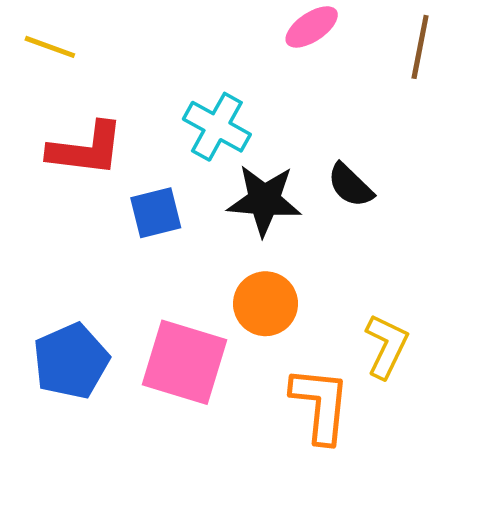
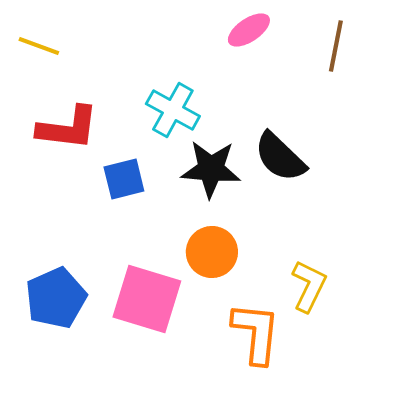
black semicircle: (350, 185) -> (280, 157), size x1.4

